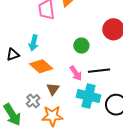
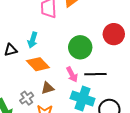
green circle: (81, 46) -> (80, 47), size x1.5
brown triangle: (53, 89) -> (48, 88), turned 32

